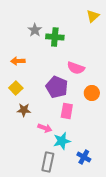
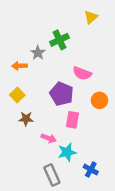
yellow triangle: (93, 16) -> (91, 17), moved
gray star: (35, 30) -> (38, 53), moved
green cross: (55, 37) -> (59, 40), turned -30
gray rectangle: (48, 162) -> (52, 175), turned -36

